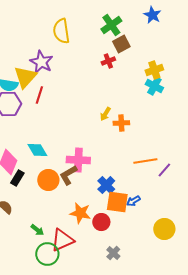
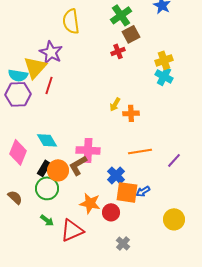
orange line: (145, 161) -> (140, 151), moved
black rectangle: (17, 178) -> (44, 168), moved
green circle: (47, 254) -> (47, 188), moved

